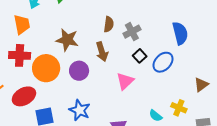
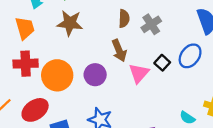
brown star: (67, 40) -> (70, 23), moved
black square: (140, 56) -> (162, 63), moved
pink triangle: (125, 81) -> (139, 73), moved

